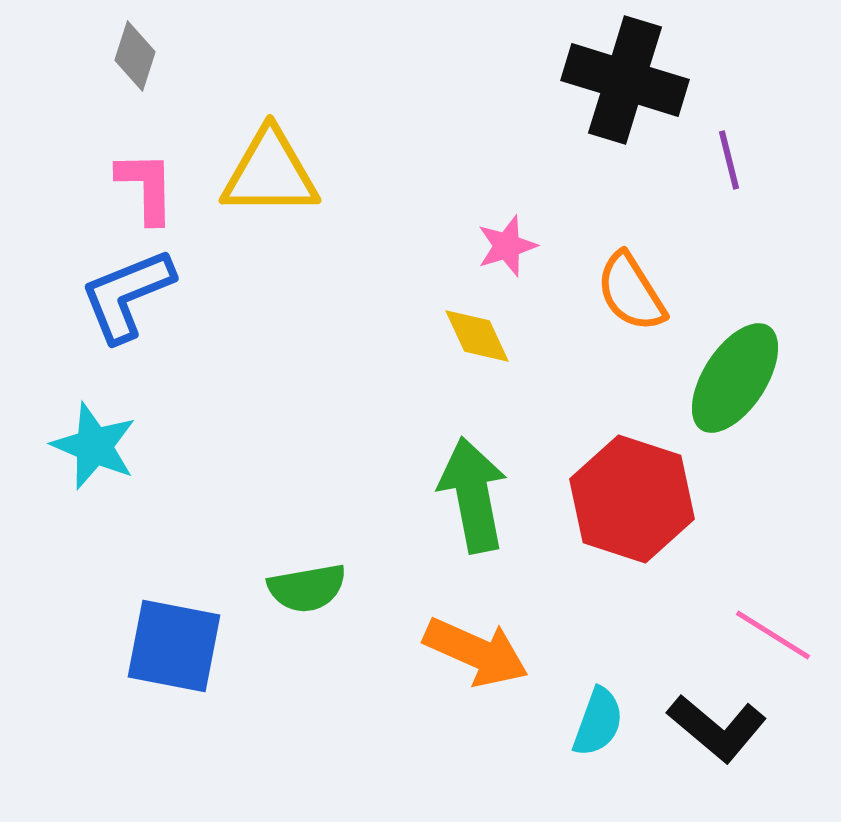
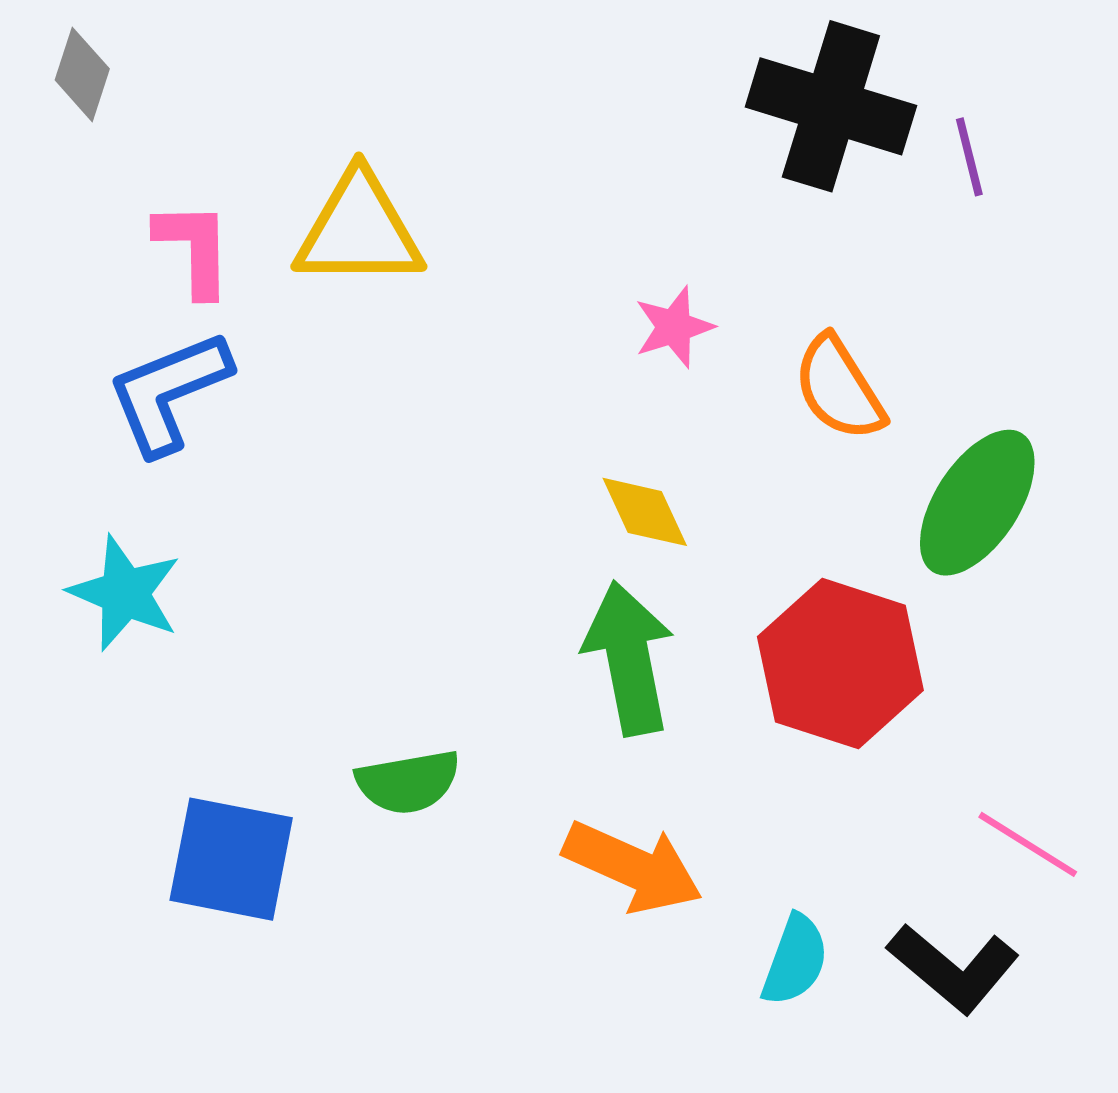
gray diamond: (135, 56) -> (82, 74), moved
purple line: (729, 160) -> (969, 157), moved
yellow diamond: (477, 336) -> (645, 512), moved

